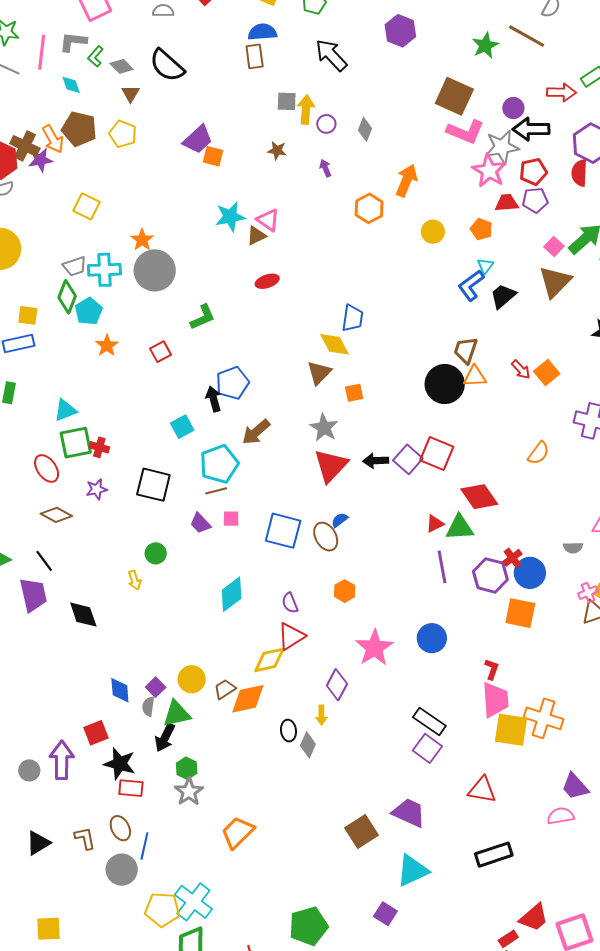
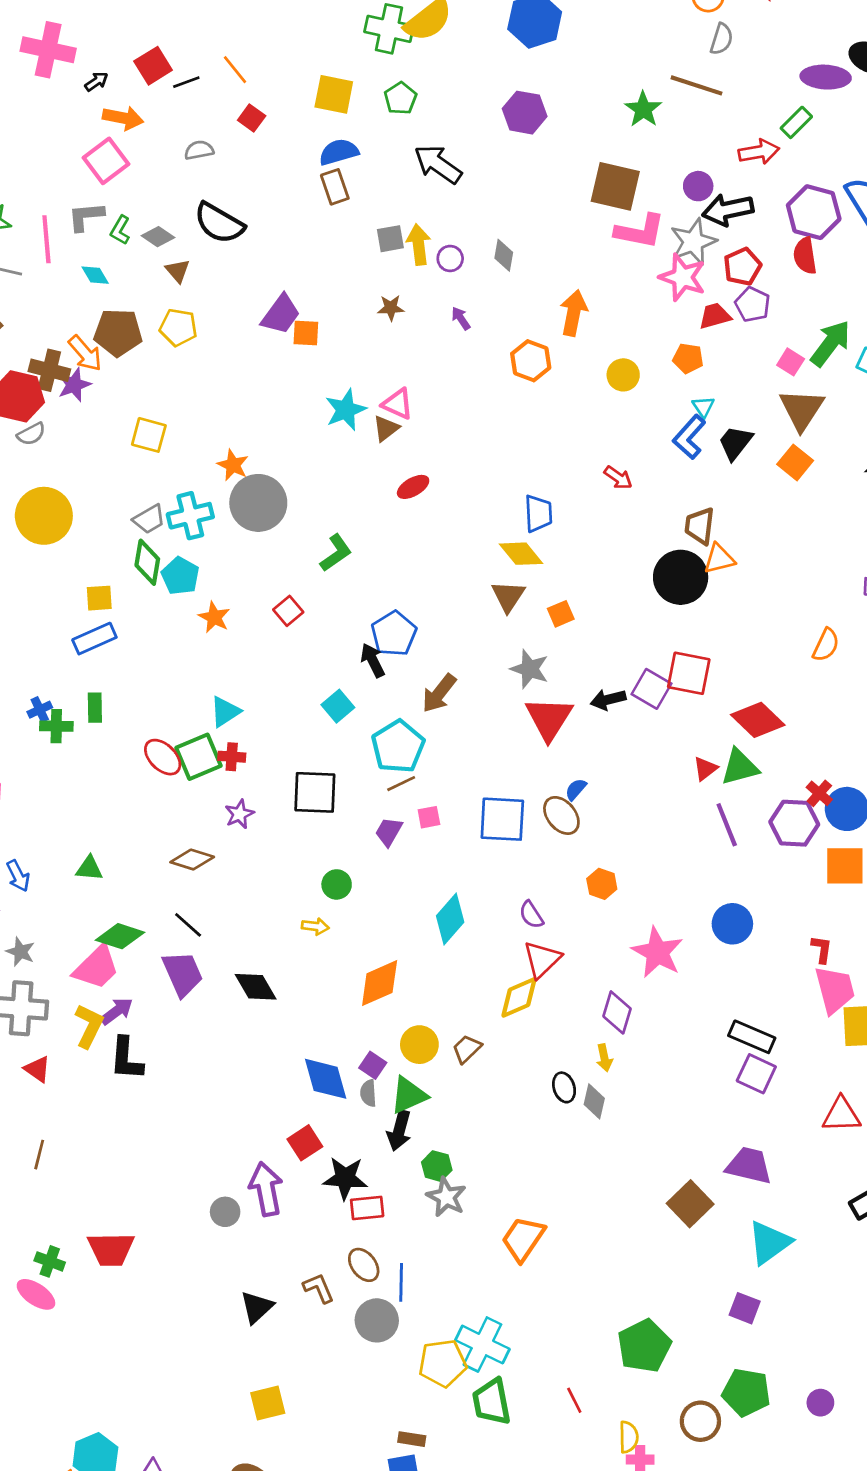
purple pentagon: (535, 200) -> (753, 304), turned -30
red arrow: (521, 370) -> (618, 478), moved
orange square: (547, 372) -> (795, 462), moved
cyan triangle: (65, 410) -> (225, 712), moved
red ellipse: (47, 468) -> (163, 757), moved
purple trapezoid: (200, 523) -> (389, 832), turned 85
yellow arrow: (135, 580) -> (315, 926), turned -54
blue diamond: (120, 690) -> (326, 1079), size x1.4
orange diamond: (248, 699) -> (380, 983), moved
yellow square: (49, 929) -> (268, 1403), moved

